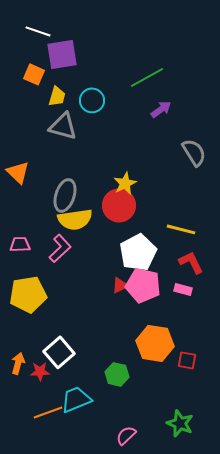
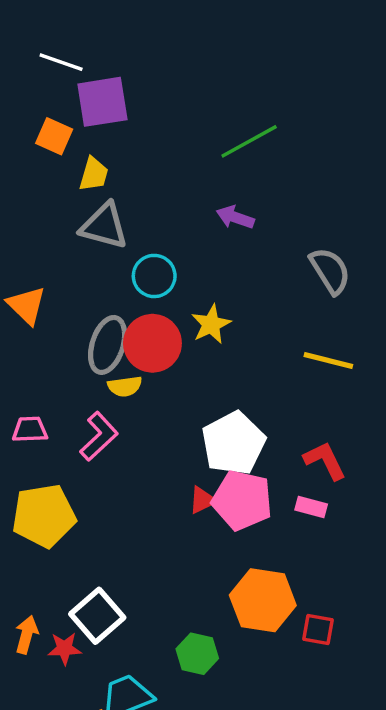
cyan circle: (92, 100) -> (154, 276), moved
purple arrow: (161, 109) -> (235, 217), moved, turned -125
red circle: (119, 205) -> (152, 343), moved
yellow semicircle: (75, 219) -> (125, 386), size x0.6
yellow line: (181, 229) -> (328, 360), moved

